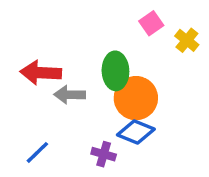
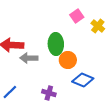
orange circle: (136, 98) -> (68, 60), size x0.7
blue diamond: (136, 132) -> (83, 80), moved

